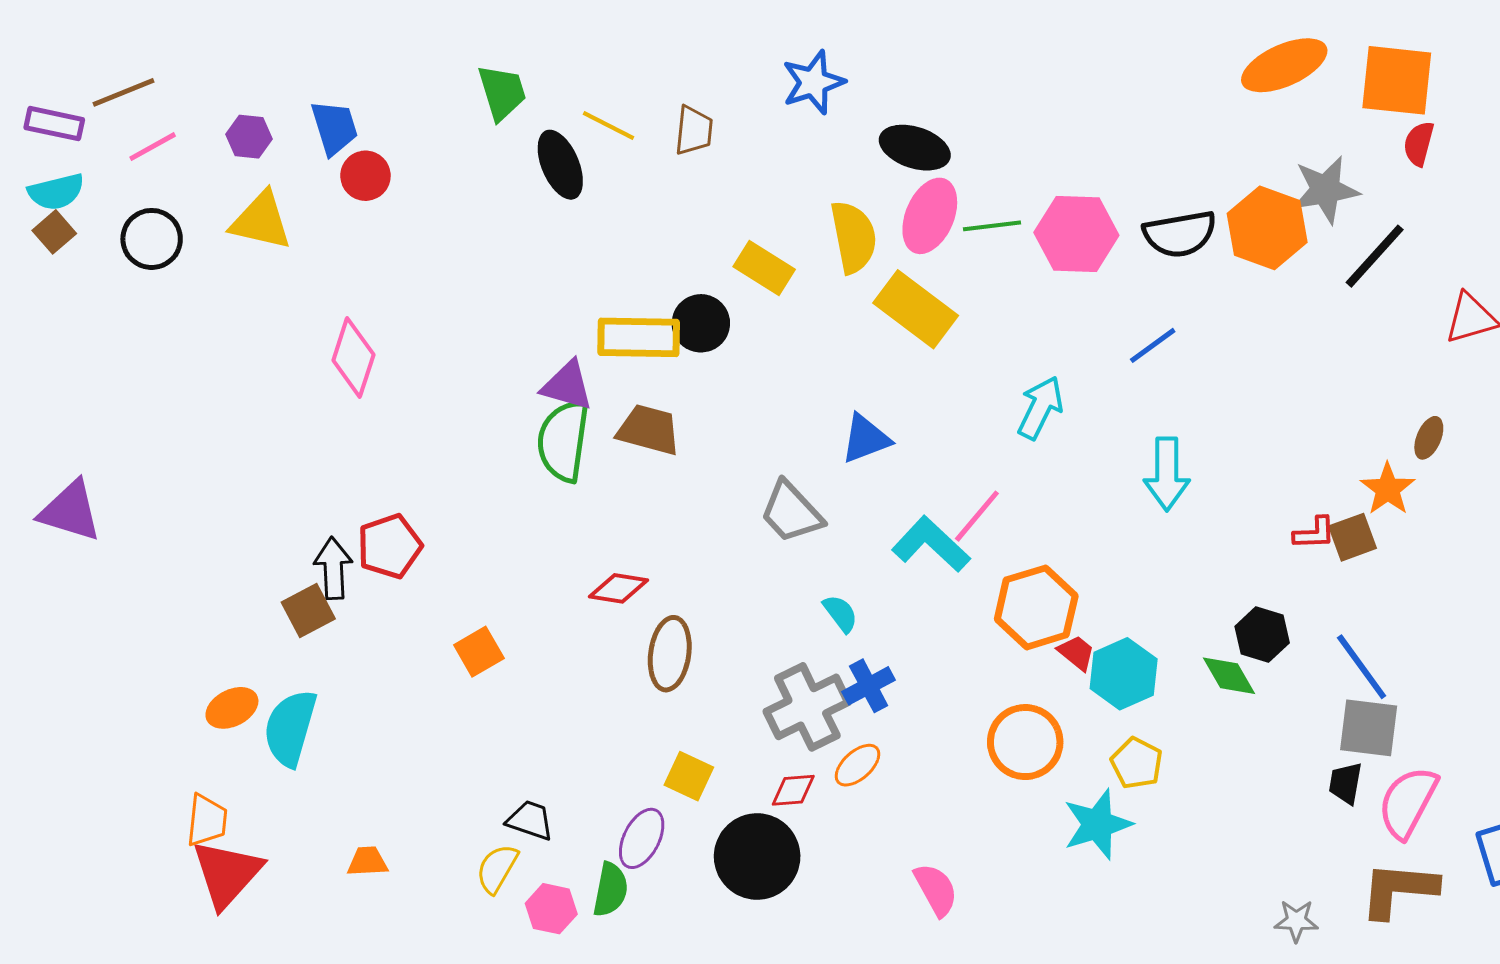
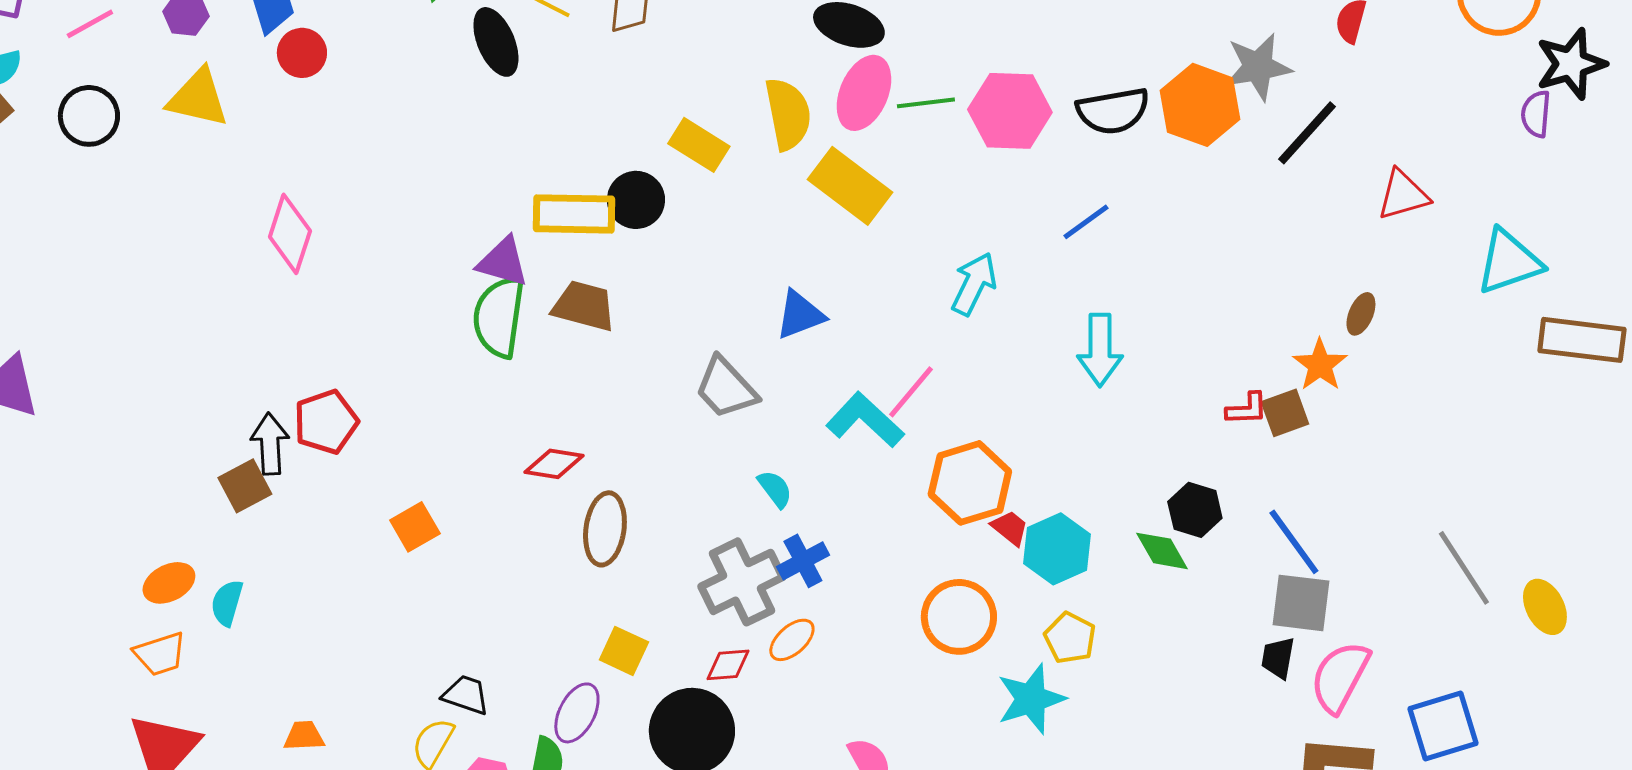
cyan semicircle: (290, 728) -> (227, 603), size x0.6
orange trapezoid: (207, 820) -> (160, 654), moved, turned 66

